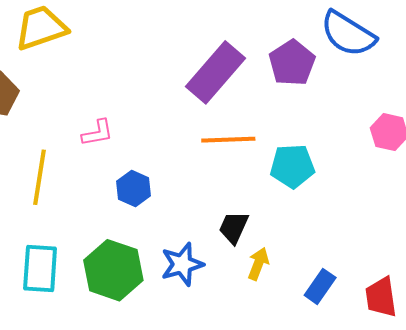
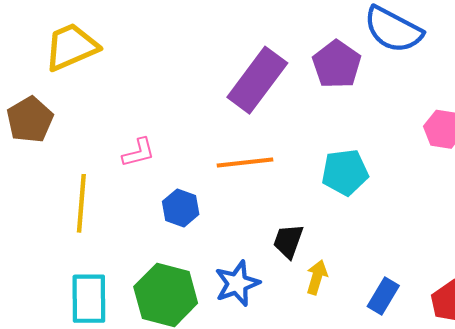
orange line: (228, 140) -> (245, 163), moved

